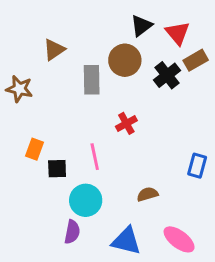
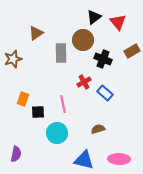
brown rectangle: (196, 60) -> (132, 51), moved
black cross: (167, 75) -> (103, 59), moved, turned -30
brown star: (19, 89) -> (13, 59), turned -30
blue rectangle: (197, 166) -> (105, 93), moved, turned -63
purple semicircle: (72, 232) -> (16, 154), moved
pink ellipse: (179, 239) -> (119, 159), turned -35

